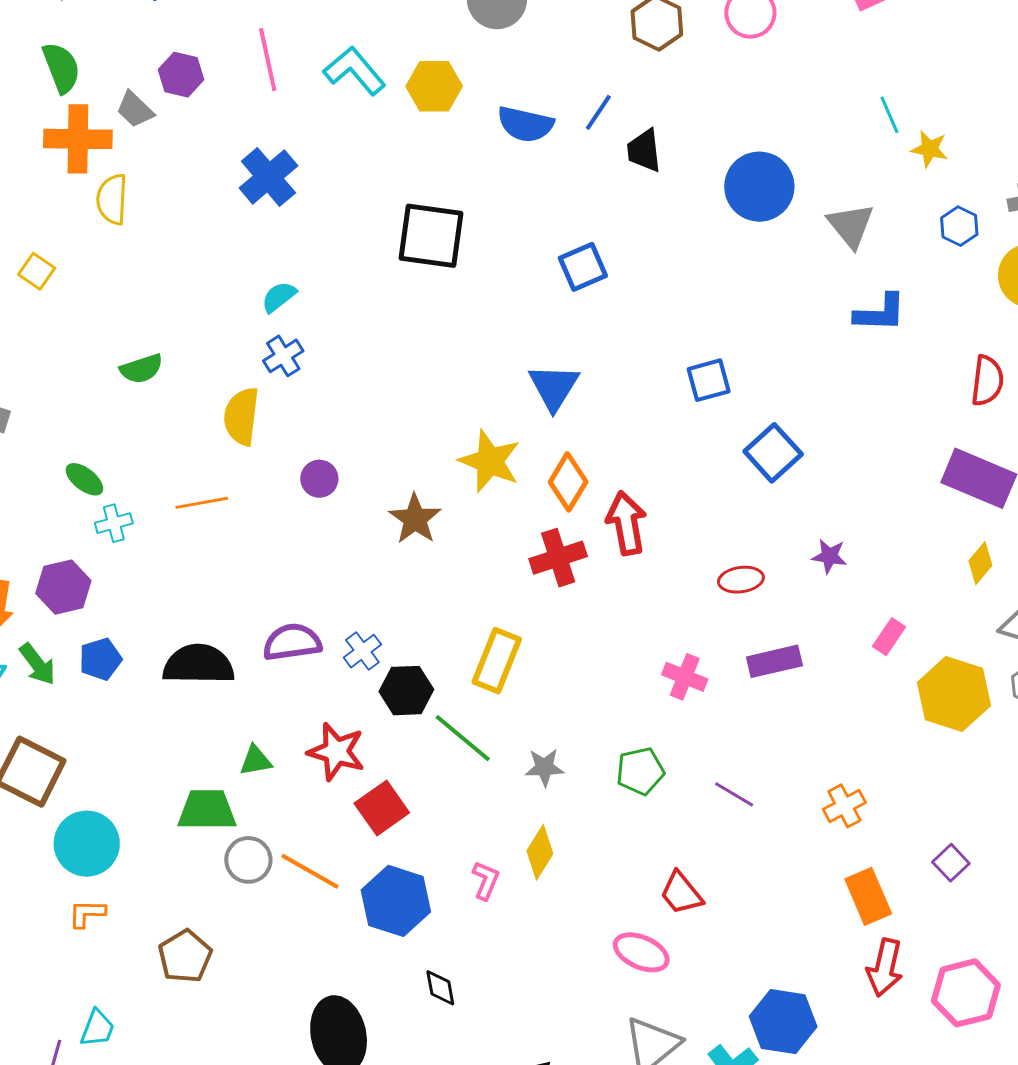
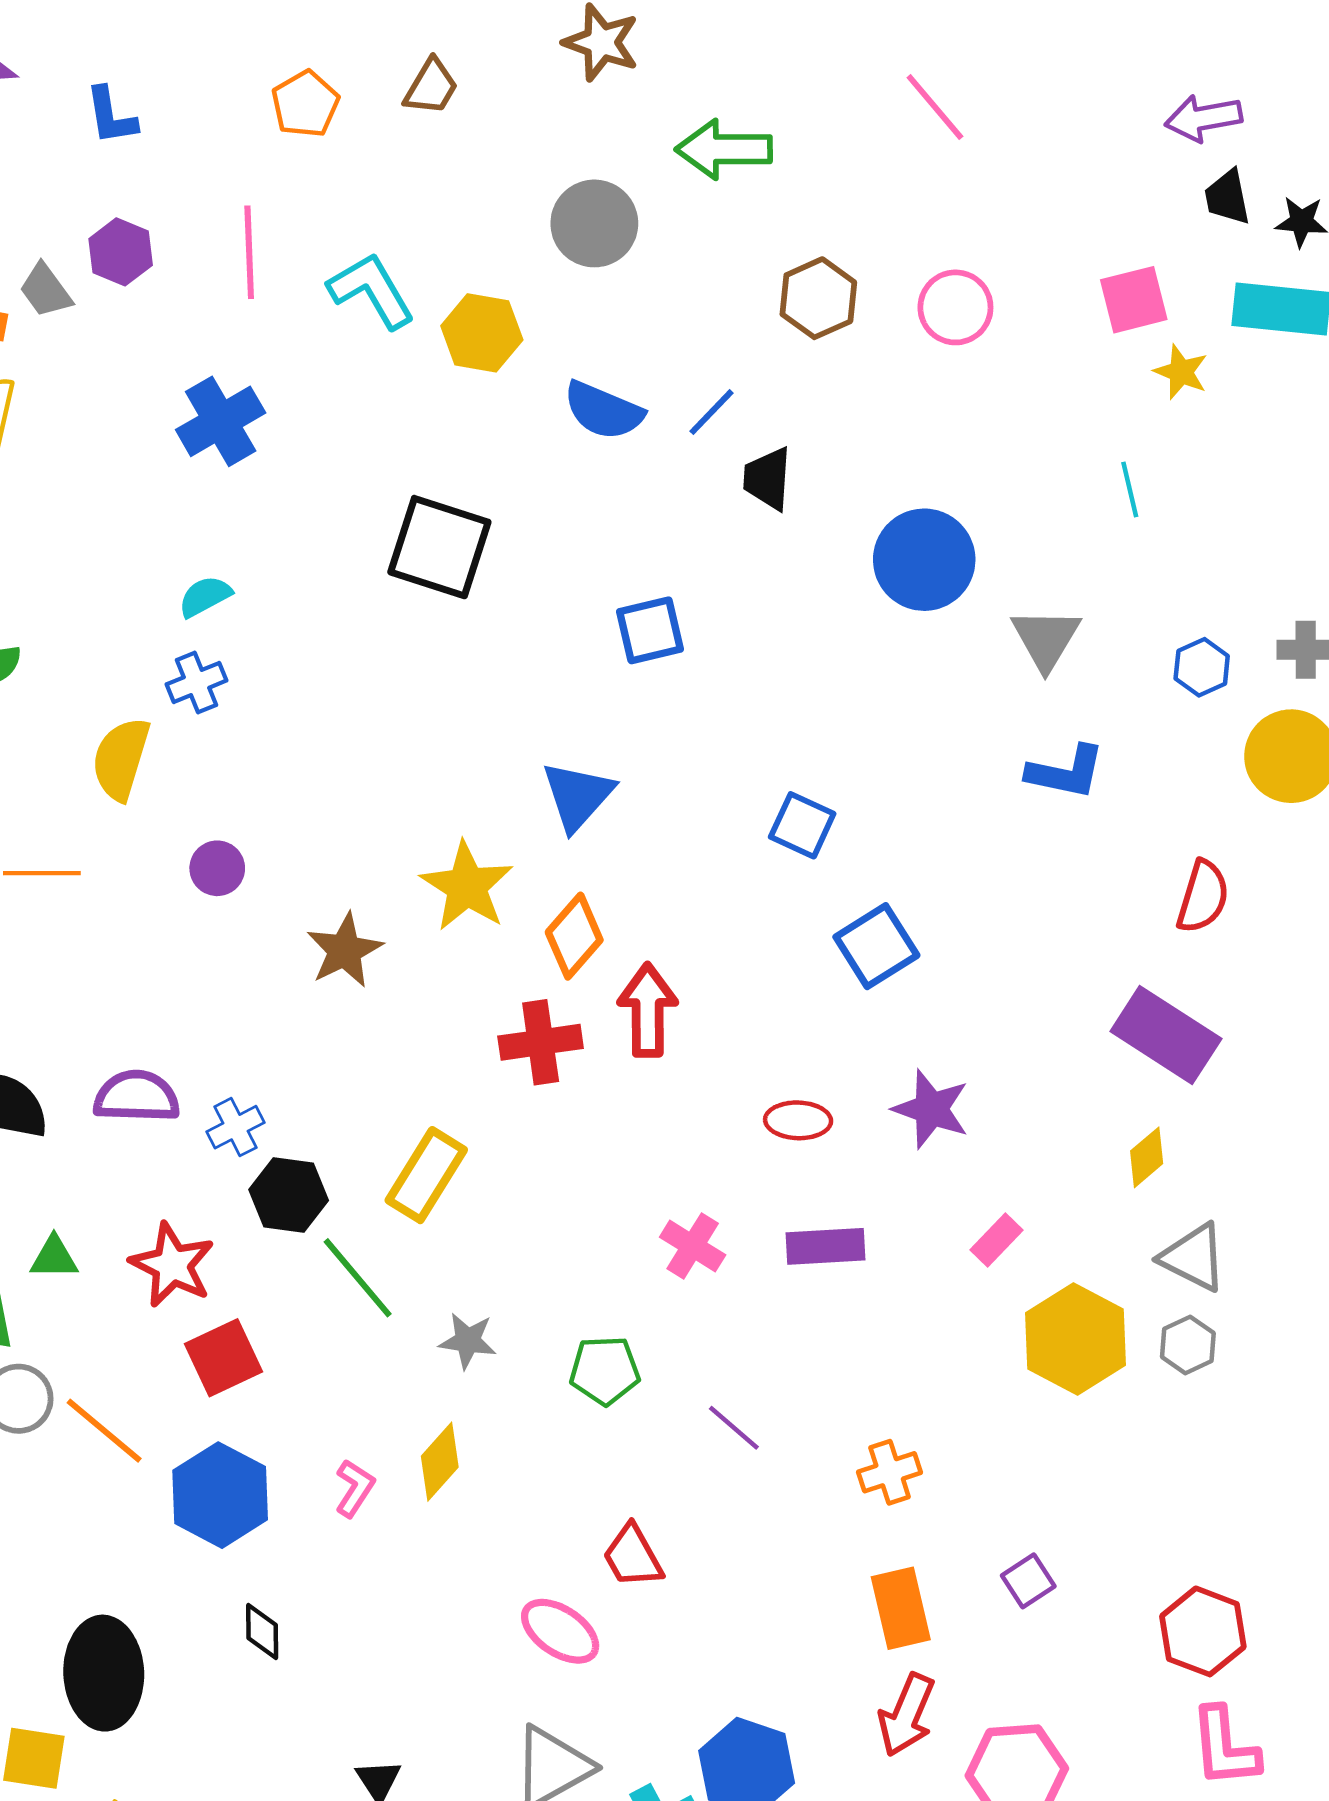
yellow star: (929, 149) -> (1181, 372), moved
blue square: (709, 380) -> (802, 825), turned 30
purple star: (829, 556) -> (931, 1109), size x1.5

